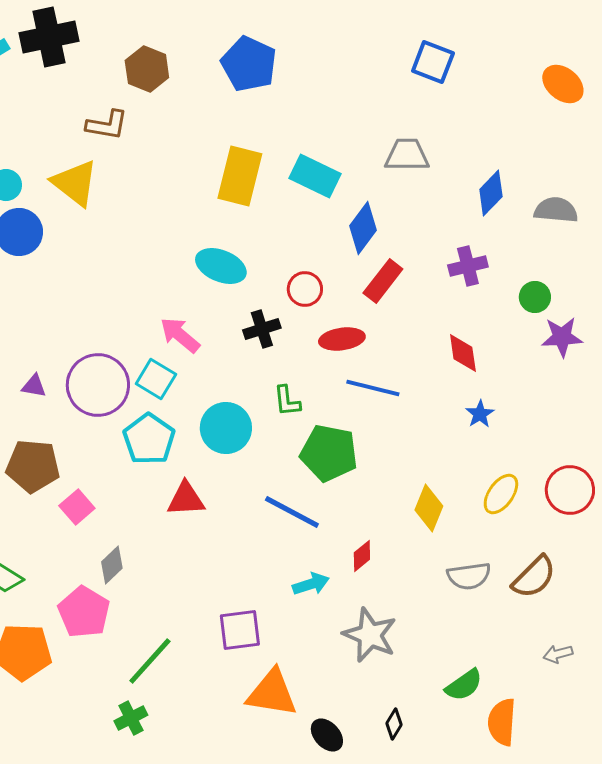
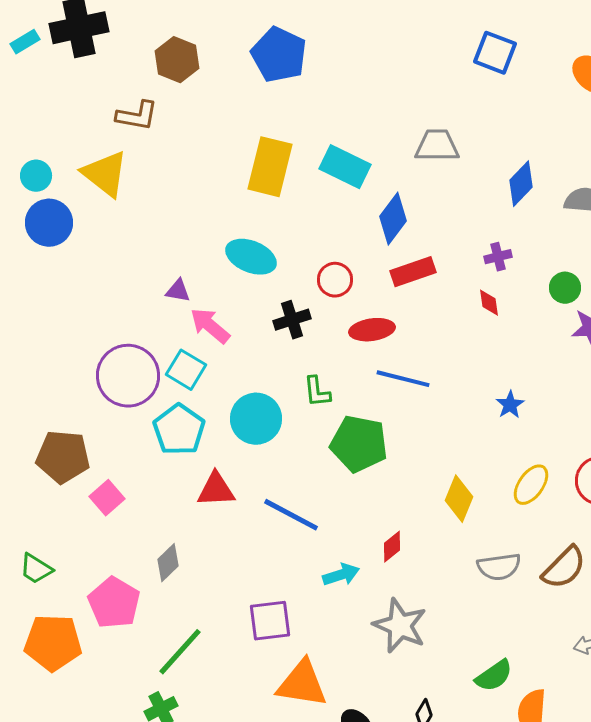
blue square: (433, 62) -> (495, 53), moved
purple cross: (468, 266) -> (498, 257), size x0.7
red rectangle: (383, 281) -> (413, 272), turned 33
red diamond: (463, 353) -> (489, 303), moved, size x0.7
purple triangle: (34, 386) -> (178, 291), moved
blue line: (292, 512) -> (291, 515), moved
gray diamond: (112, 565) -> (168, 563), moved

